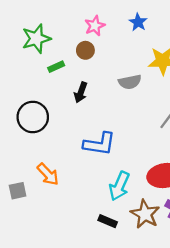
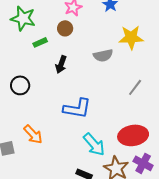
green star: (36, 39) -> (23, 18), turned 30
black circle: (33, 117) -> (20, 85), size x0.7
cyan arrow: (119, 186) -> (94, 144), turned -65

